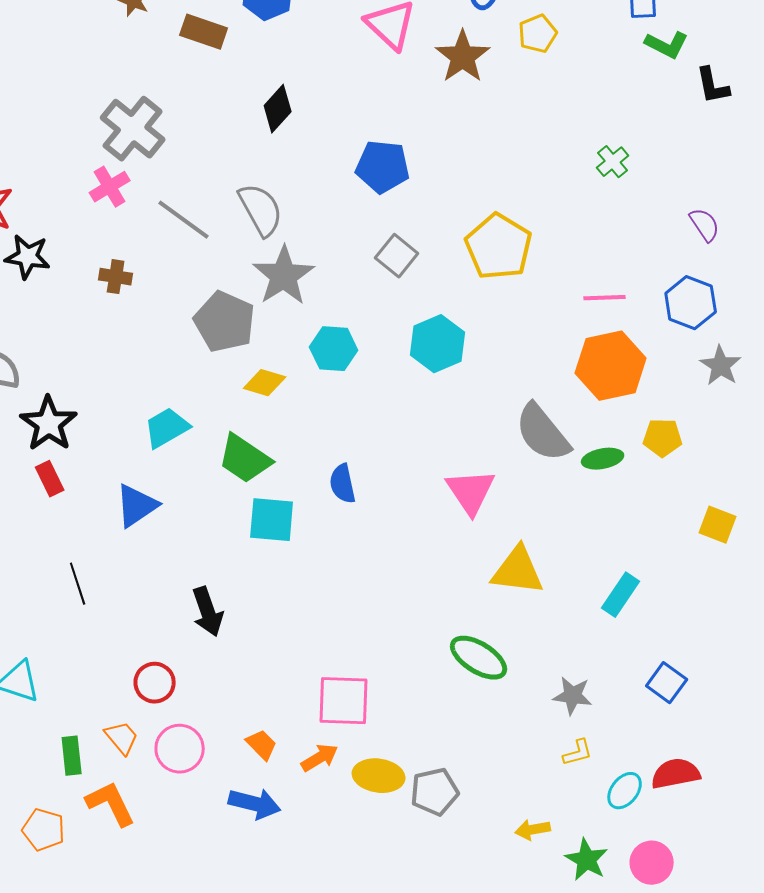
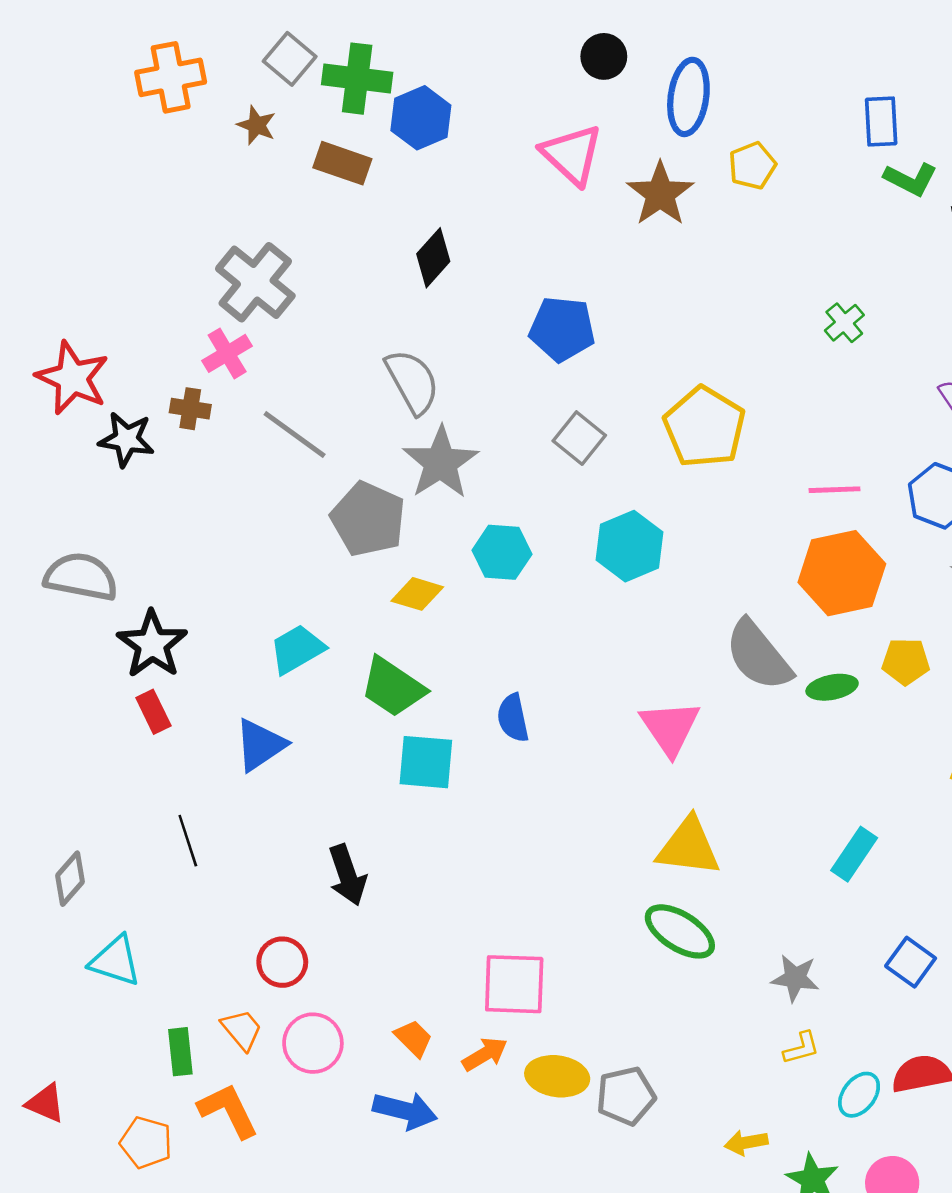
gray line: (184, 220) -> (295, 434), moved
brown cross: (116, 277) -> (190, 409), moved
yellow triangle: (518, 571) -> (688, 847), moved

